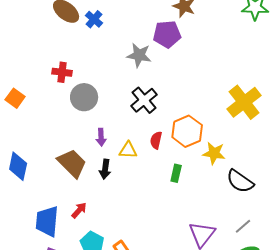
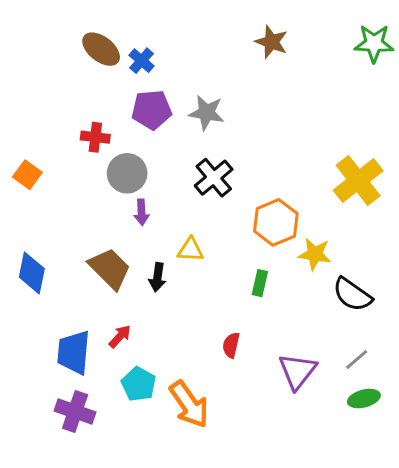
purple pentagon: (167, 34) -> (152, 110), moved
purple arrow: (101, 137) -> (142, 212), moved
red semicircle: (156, 140) -> (231, 345), moved

